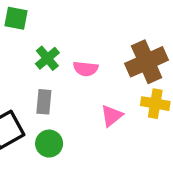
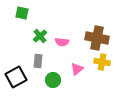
brown cross: (147, 62) -> (97, 38), turned 35
green circle: (49, 144) -> (53, 80), moved

